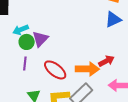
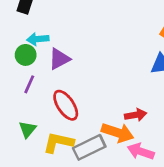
green circle: (27, 42) -> (26, 55), moved
orange arrow: (87, 69) -> (118, 133), moved

